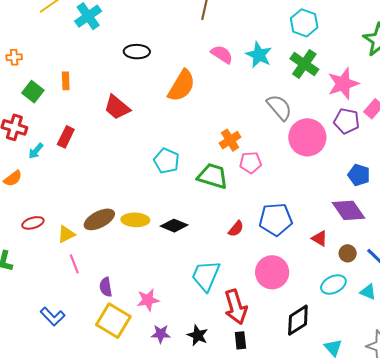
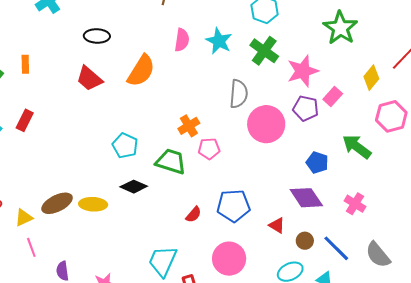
pink semicircle: (222, 54) -> (182, 40), turned 65
red trapezoid: (117, 107) -> (89, 79), moved
gray semicircle: (279, 107) -> (239, 94), turned 44
black diamond: (174, 226) -> (134, 187), moved

